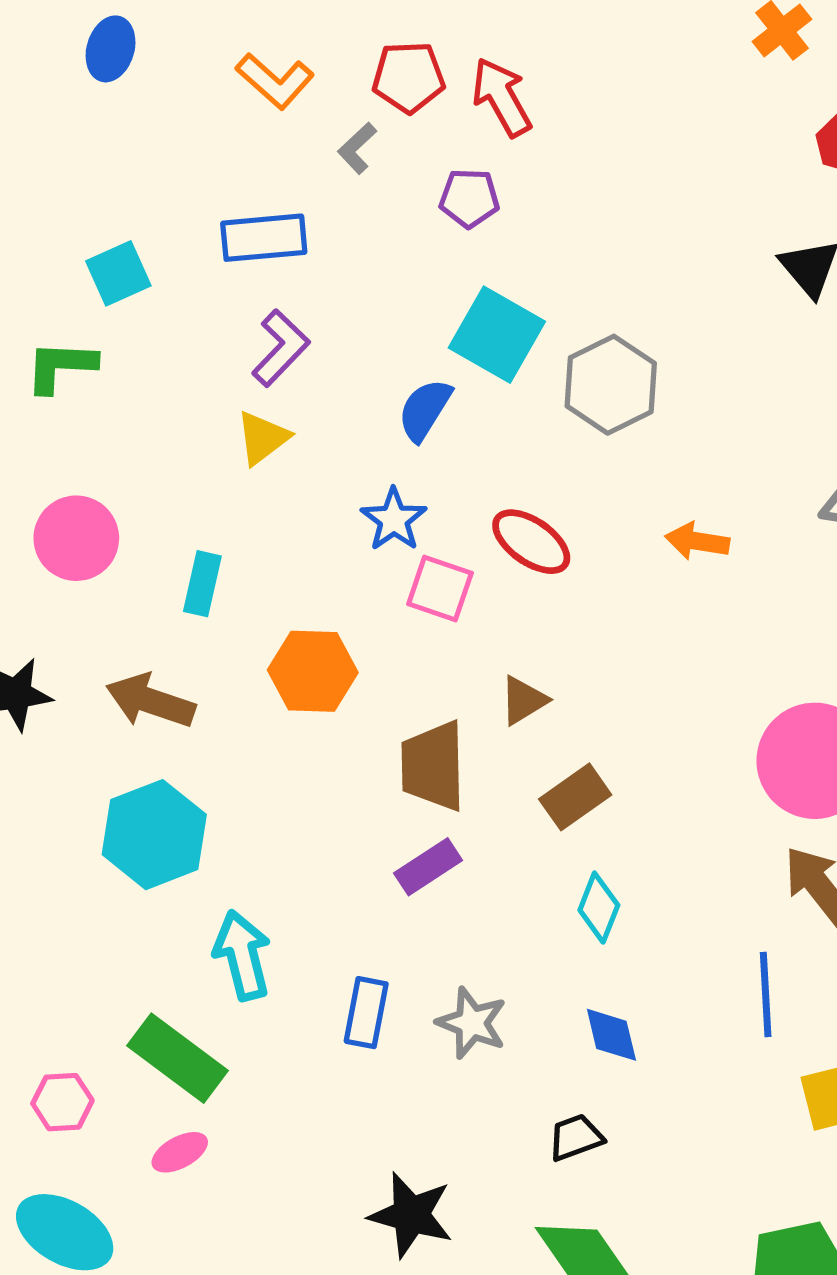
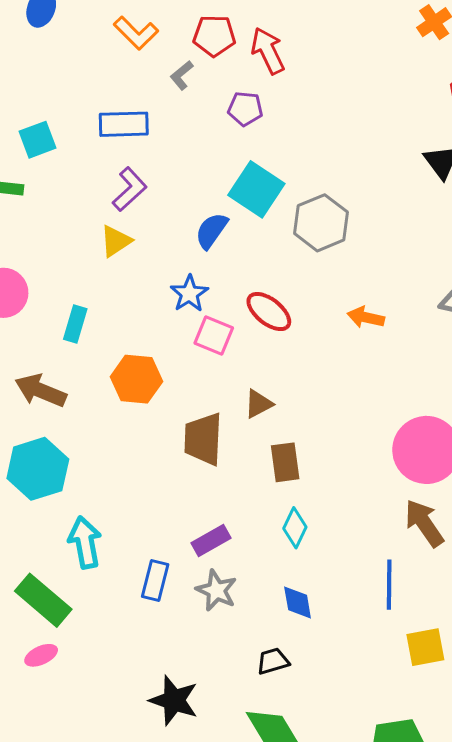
brown rectangle: (575, 797) -> (285, 462), turned -66
purple rectangle: (428, 867) -> (211, 540), moved

